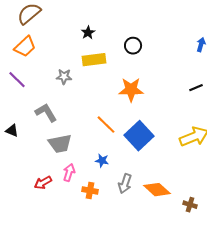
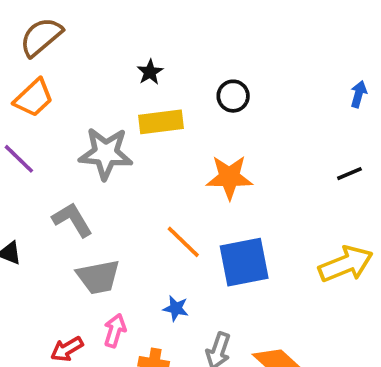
gray star: (64, 77) -> (106, 153), size x1.8
blue square: (139, 136) -> (244, 262), turned 32

